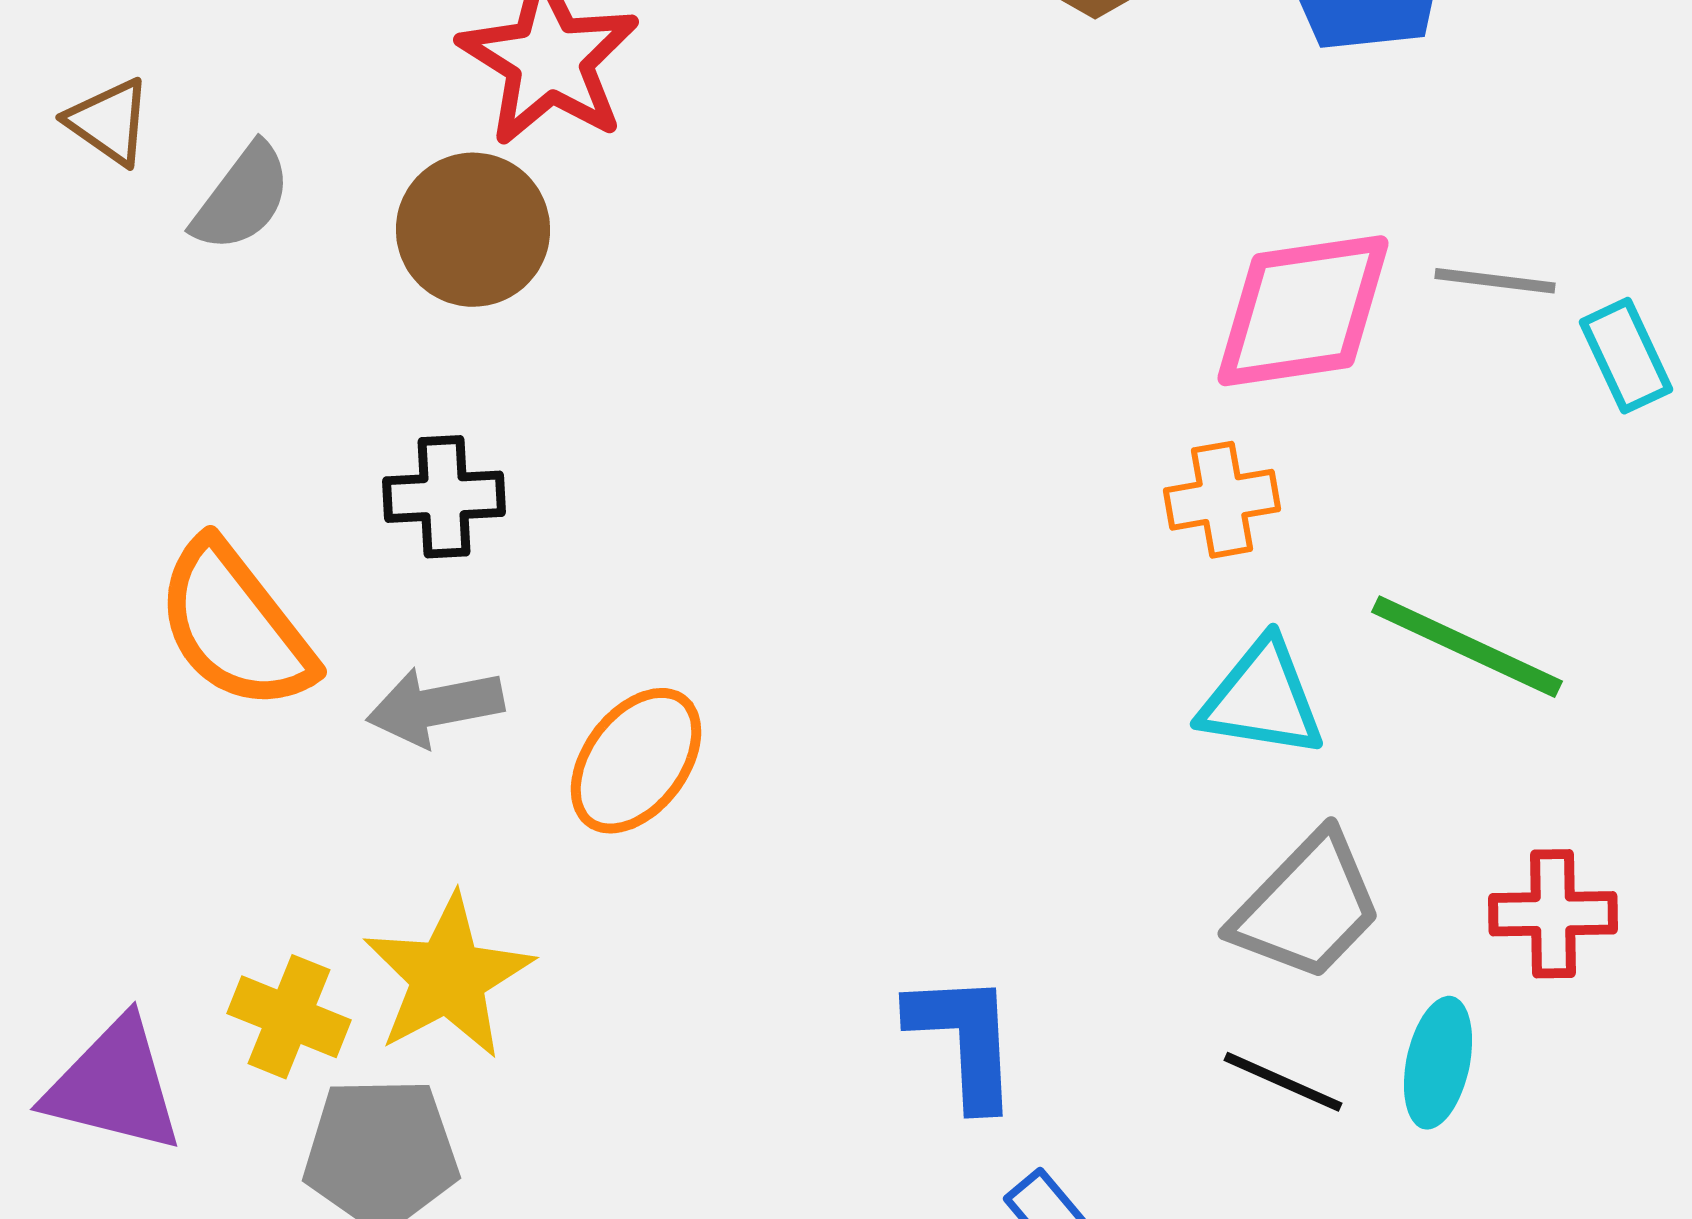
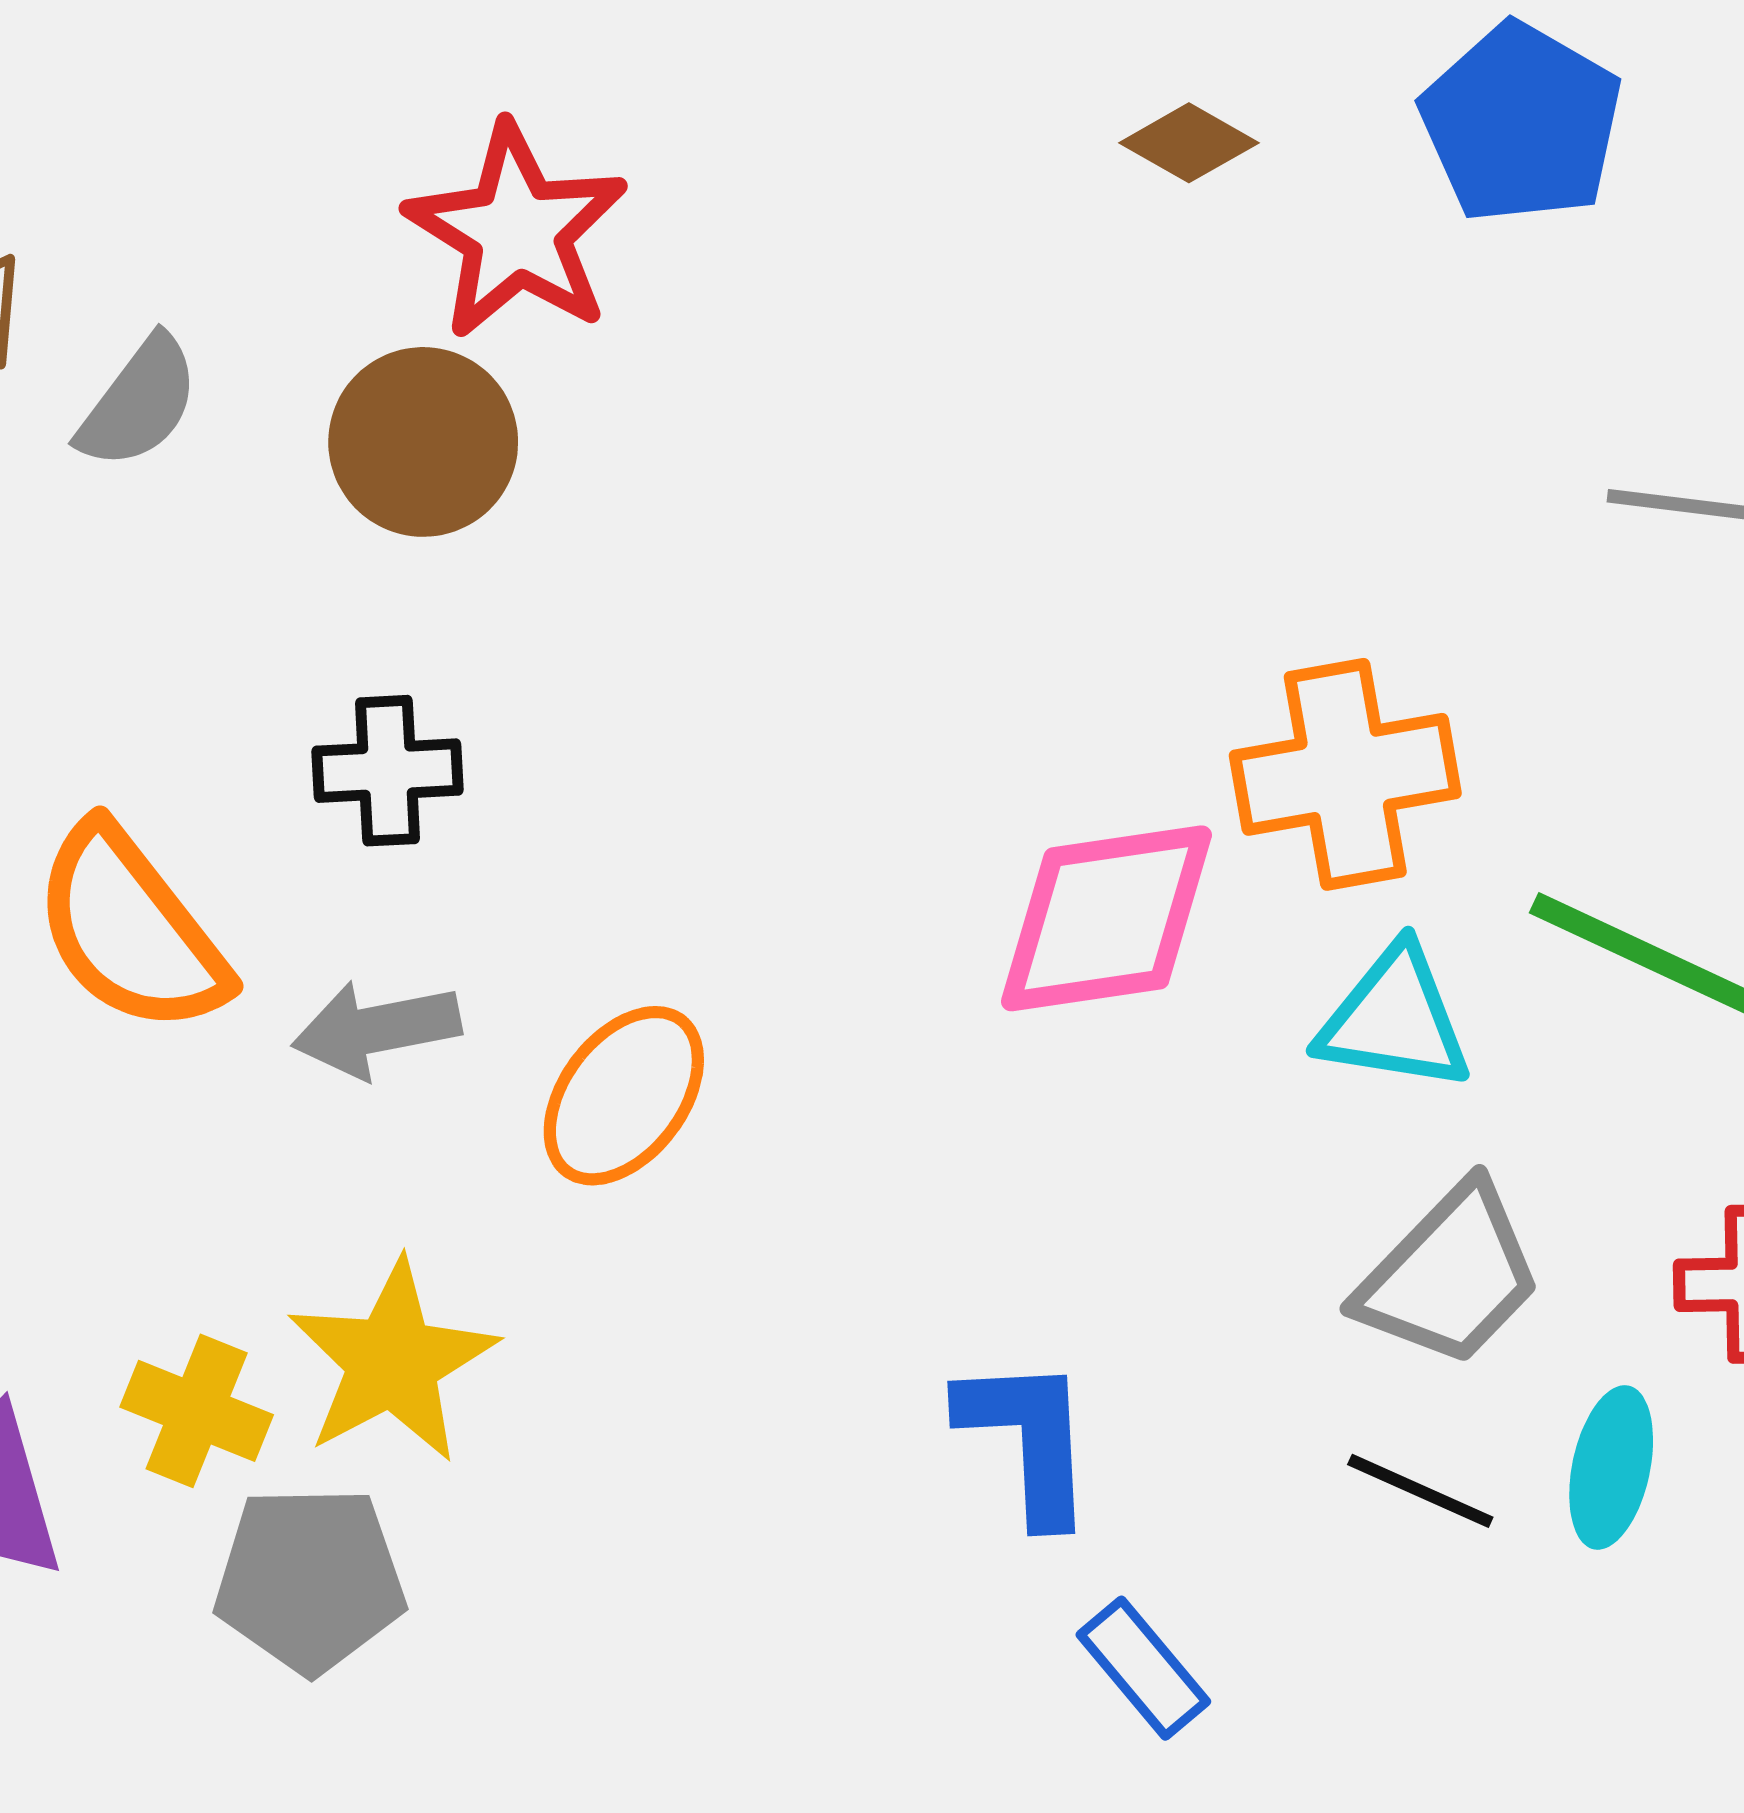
pink diamond: (1303, 311) -> (1106, 918), moved
orange cross: (1222, 500) -> (1345, 774), size x1.6

